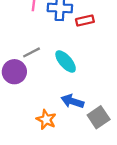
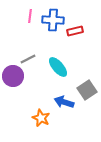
gray square: (99, 117) -> (87, 90), moved

